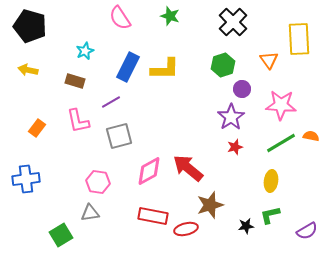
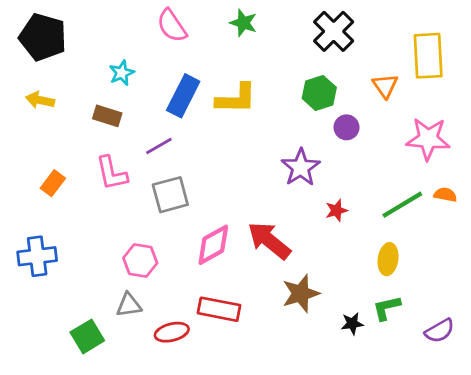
pink star: (281, 105) -> (428, 139), moved
purple star: (231, 117) -> (301, 167), moved
red ellipse: (186, 229) -> (172, 332), moved

